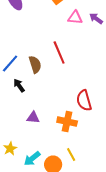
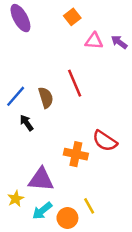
red semicircle: (84, 101) -> (105, 141), turned -40
purple triangle: (33, 118) -> (41, 179), moved, size x1.6
orange cross: (67, 122) -> (76, 154), moved

